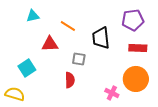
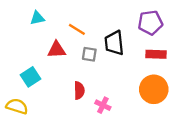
gray square: (79, 59) -> (89, 54), moved
pink cross: (112, 93) -> (103, 105), moved

